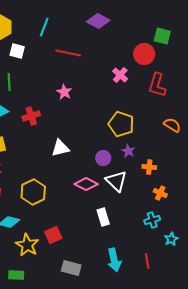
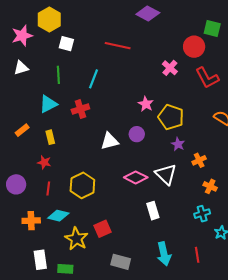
cyan line: (44, 27) -> (94, 79), moved
red L-shape: (157, 85) -> (207, 78), turned -45
pink star: (64, 92) -> (146, 104), moved
purple circle: (103, 158) -> (137, 134), moved
orange cross: (149, 167) -> (199, 160), turned -32

